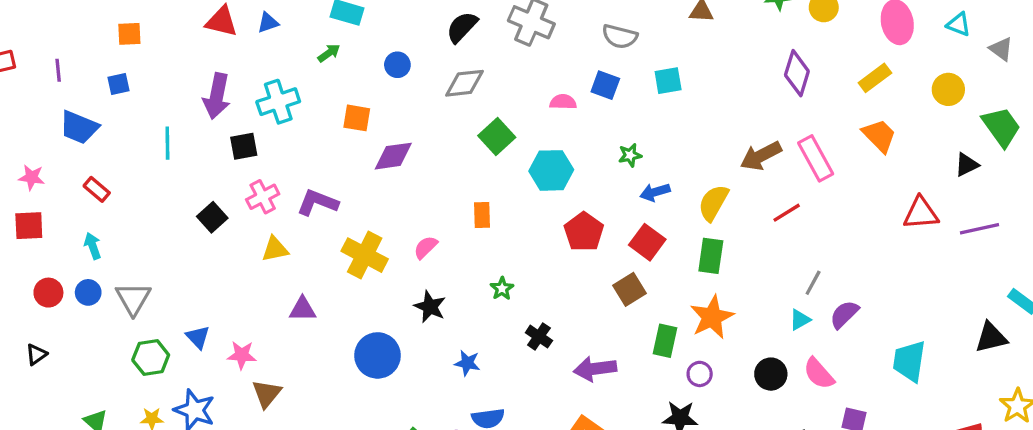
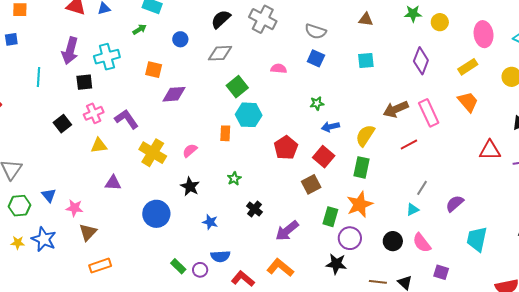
cyan square: (668, 81) -> (366, 60), moved
blue square: (605, 85) -> (316, 58), moved
cyan hexagon: (551, 170) -> (249, 115), moved
purple L-shape: (318, 203) -> (126, 119), turned 30
purple semicircle: (844, 314) -> (455, 204), moved
purple arrow: (595, 369) -> (287, 231), turned -35
purple circle: (700, 374) -> (350, 238), size x1.5

